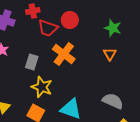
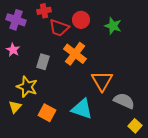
green star: (113, 28) -> (113, 26), moved
orange triangle: (110, 54) -> (102, 81), moved, size x1.6
yellow star: (42, 87) -> (27, 87), moved

